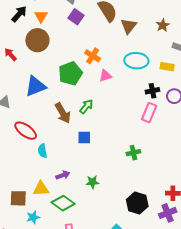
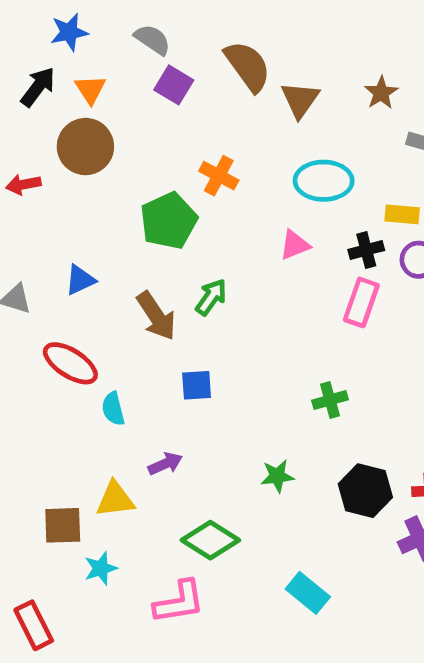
red arrow: (11, 55) -> (23, 184), turned -56
yellow rectangle: (167, 67) -> (402, 214), moved
pink triangle: (105, 76) -> (295, 245), moved
blue triangle: (36, 86) -> (80, 280), moved, size x0.6
blue square: (84, 137) -> (197, 385), moved
green star: (92, 182) -> (277, 476), moved
green diamond: (63, 203) -> (210, 540), moved
black hexagon: (137, 203) -> (365, 491), moved

